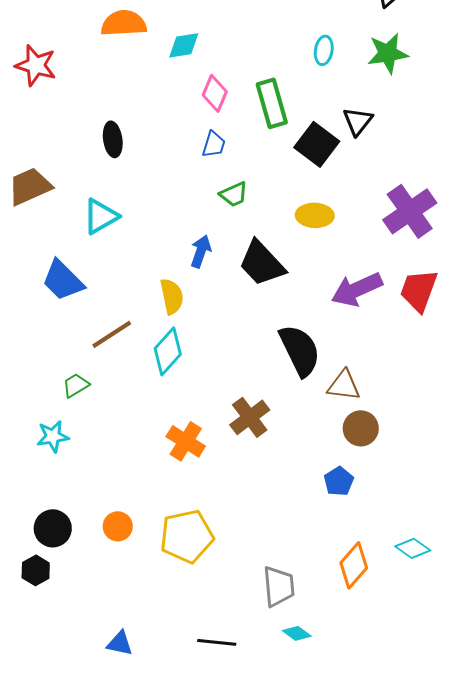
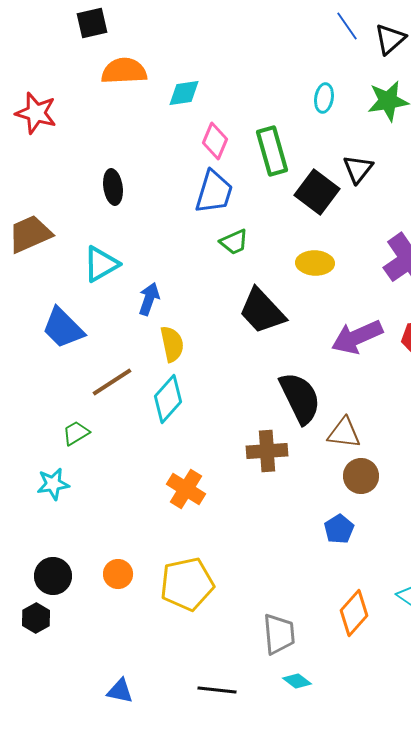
blue trapezoid: (214, 144) -> (214, 192), size x1.6
blue arrow: (201, 251) -> (149, 299), moved
brown cross: (250, 417) -> (267, 451), moved, turned 33

